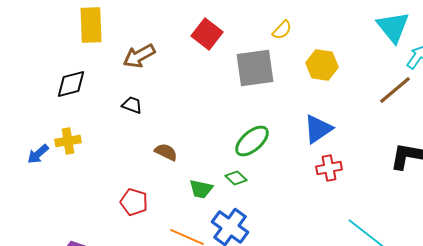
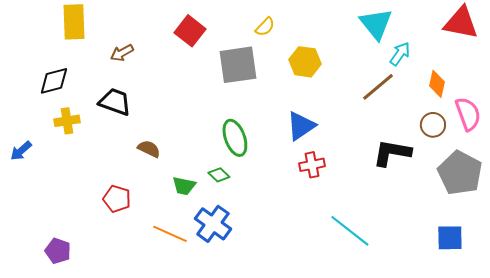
brown arrow: (139, 56) -> (122, 53), size x0.7
black trapezoid: (132, 105) -> (115, 102), size x1.6
yellow cross: (68, 141) -> (67, 121), moved
green ellipse: (252, 141) -> (235, 138), turned -69

